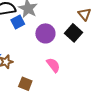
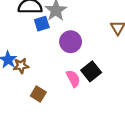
black square: (73, 33) -> (91, 71), moved

